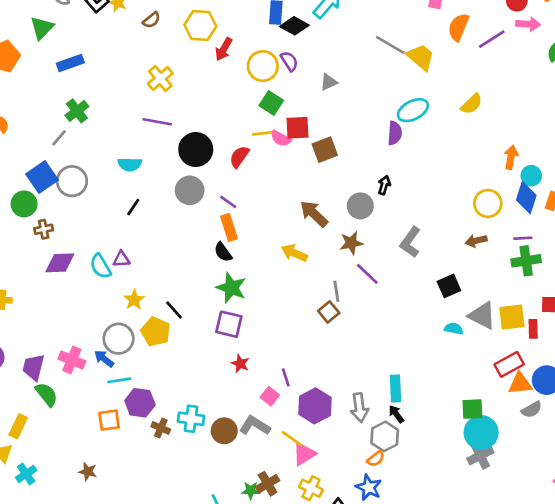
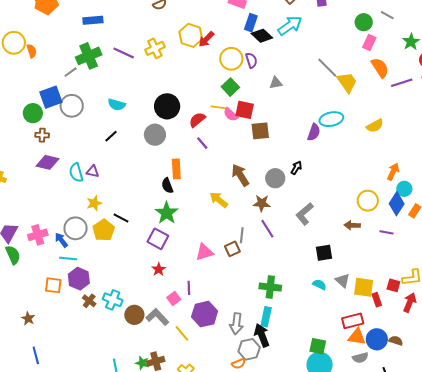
yellow hexagon: (200, 25) -> (191, 35), moved
orange semicircle: (459, 27) -> (380, 68), turned 110
green cross: (77, 111) -> (89, 56), size x1.4
purple line: (157, 122) -> (124, 53), moved
purple line: (228, 202) -> (202, 143), moved
green cross: (526, 261) -> (270, 287), moved
black line: (174, 310) -> (121, 218), turned -35
gray triangle: (482, 315) -> (343, 280), size x0.7
red rectangle: (533, 329) -> (377, 300), turned -32
pink cross: (72, 360) -> (38, 235), turned 36
black arrow: (396, 414) -> (262, 335), size x1.6
pink triangle: (304, 454) -> (204, 252), moved

